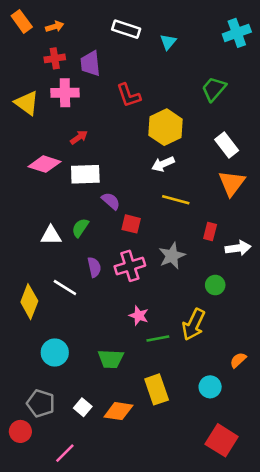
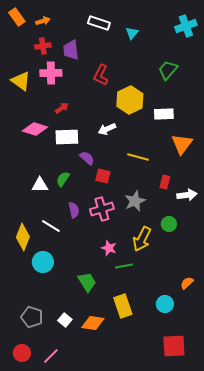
red L-shape: (129, 95) -> (101, 75), turned 45
white rectangle: (227, 145) -> (164, 114), moved, turned -54
white arrow: (163, 164) -> (107, 129), moved
yellow arrow: (194, 324) -> (142, 239), moved
cyan circle: (55, 352) -> (43, 262), moved
green trapezoid: (111, 359) -> (87, 282), turned -125
red circle: (20, 431) -> (22, 353), moved
red square: (222, 440) -> (174, 346), turned -35

